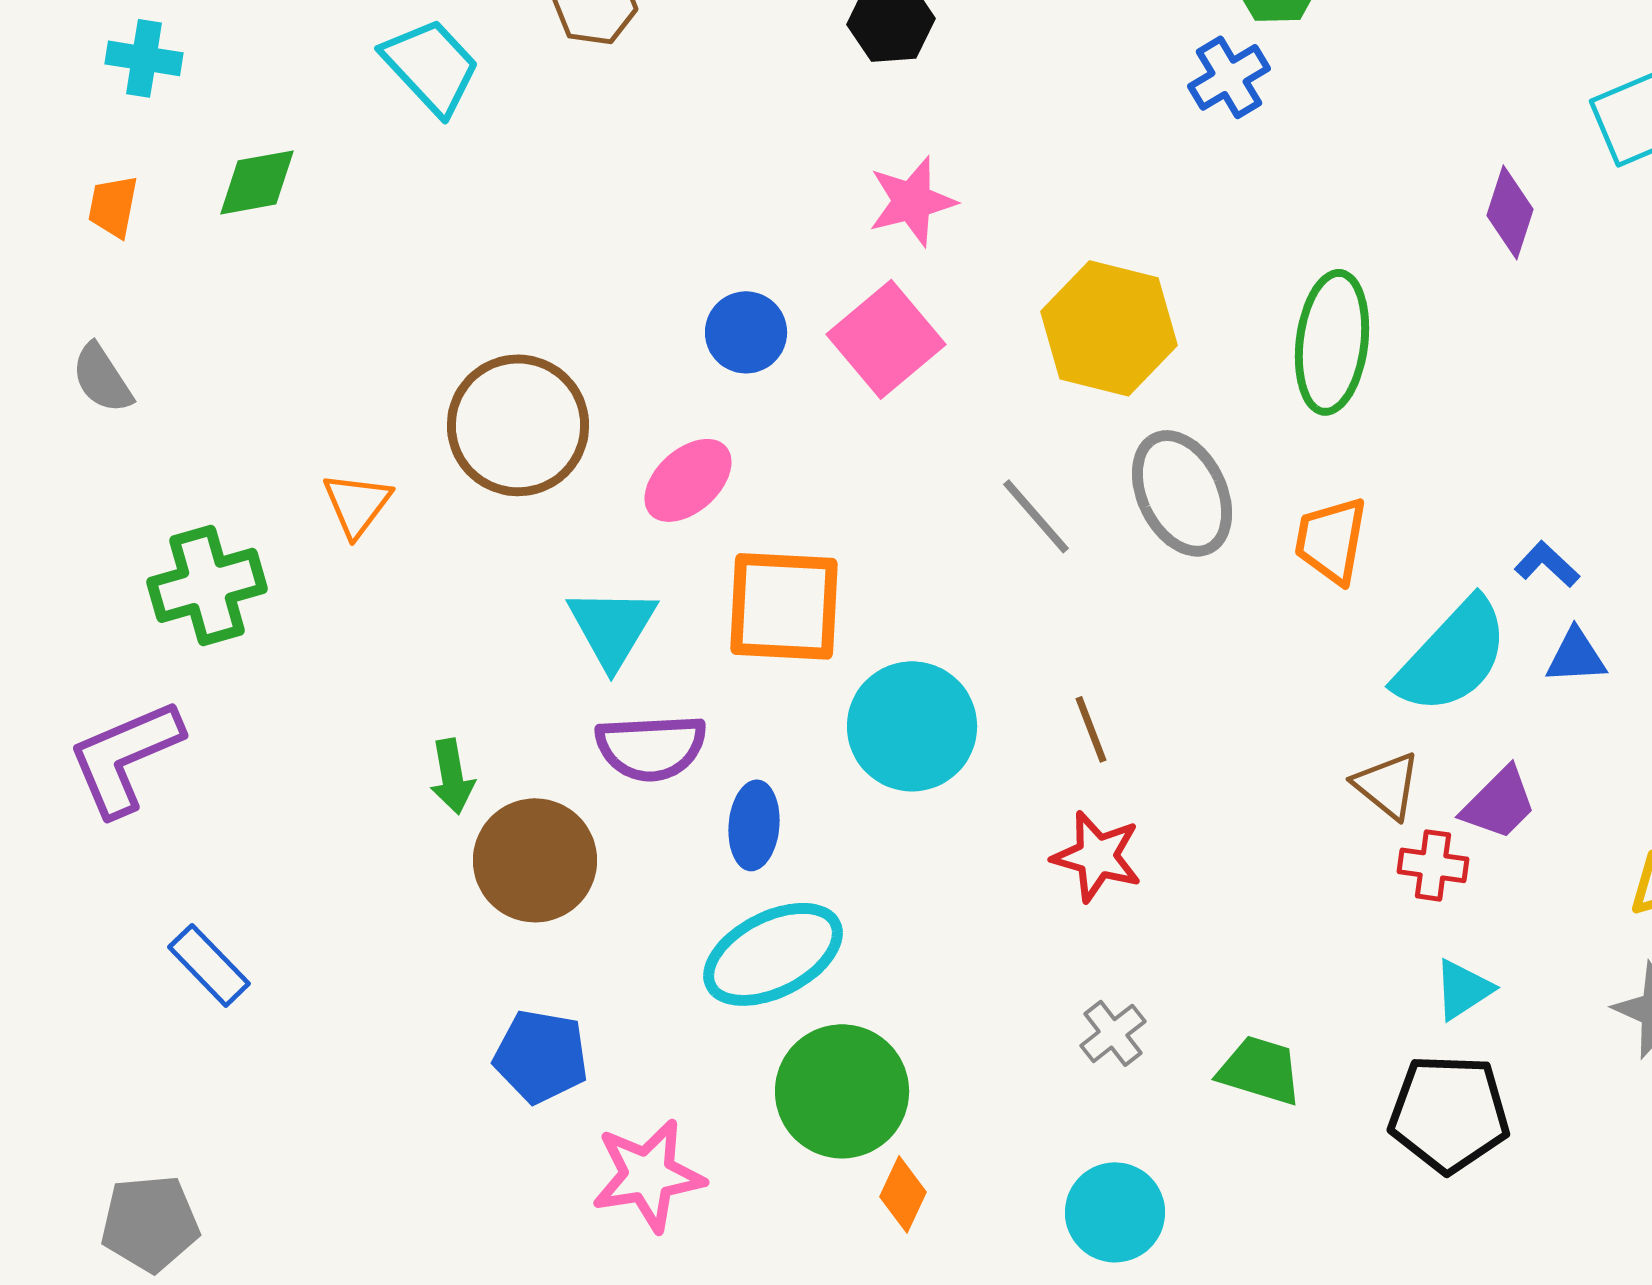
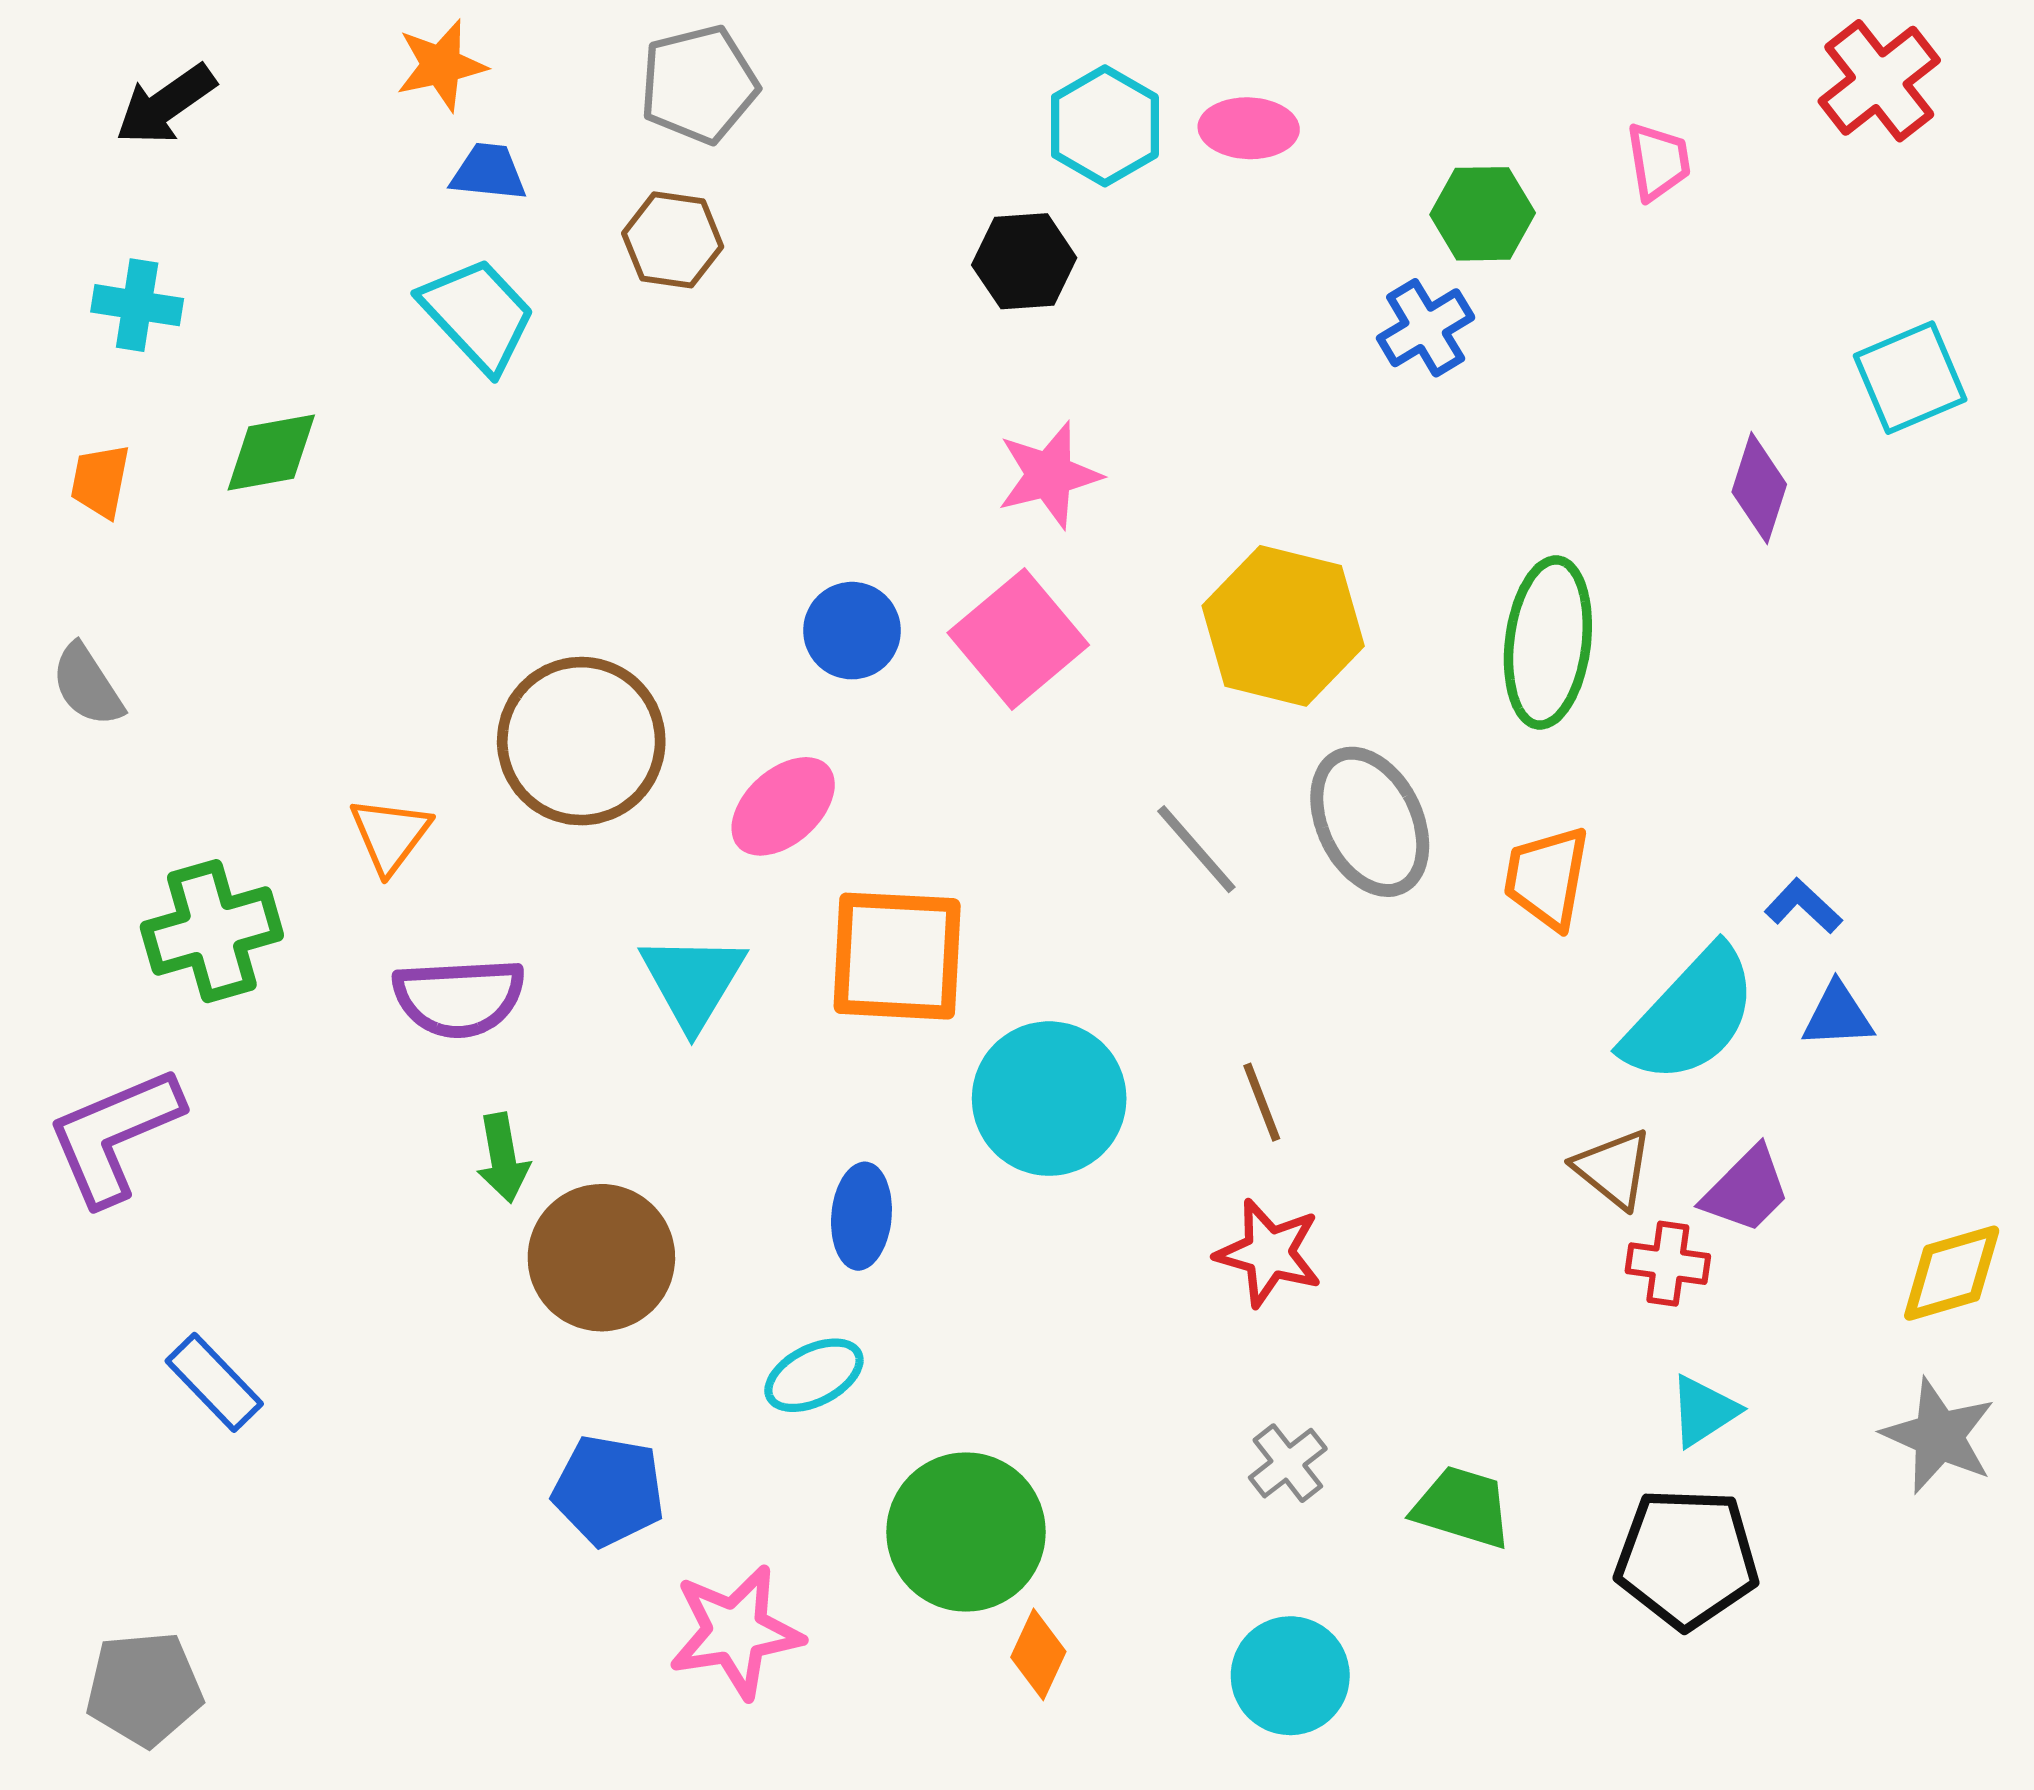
purple semicircle: (651, 747) -> (459, 998), moved
cyan ellipse: (773, 954) -> (814, 1375), moved, size x0.6

